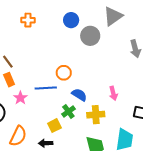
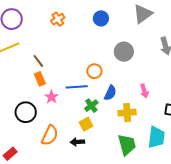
orange cross: (28, 20) -> (58, 19), turned -32
gray circle: (90, 36) -> (124, 52), moved
blue semicircle: (79, 95) -> (110, 93), turned 84
green cross: (68, 112) -> (91, 106), moved

